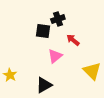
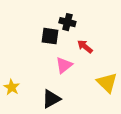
black cross: (58, 19) -> (67, 22), turned 32

